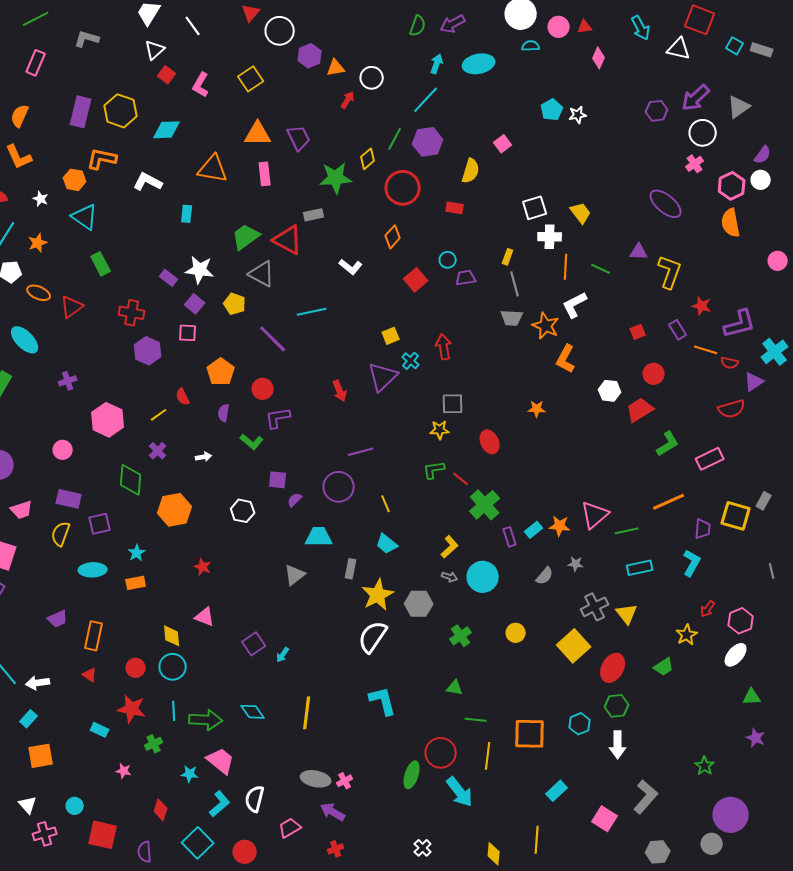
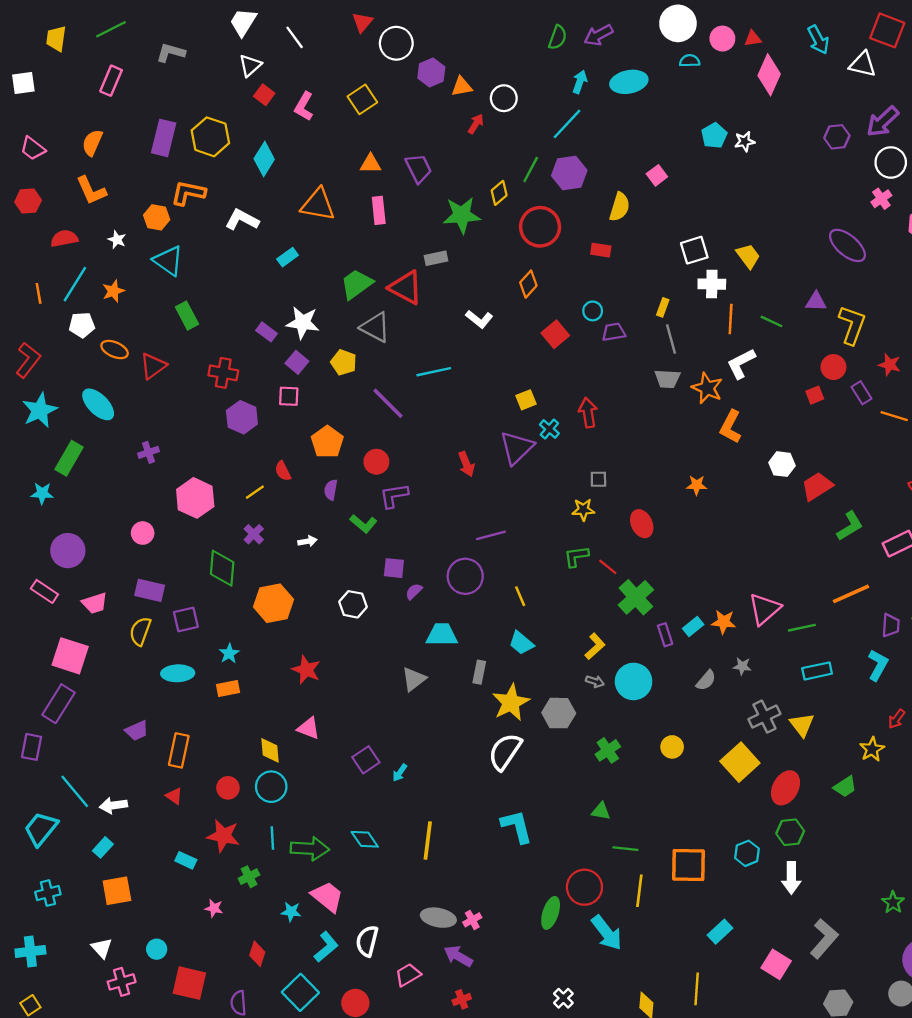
pink diamond: (599, 58) -> (769, 75), size x1.6
cyan diamond: (167, 130) -> (264, 159), turned -56
orange triangle: (258, 134) -> (371, 164), size x0.7
cyan rectangle: (187, 214) -> (288, 257), turned 48
red circle: (654, 374) -> (833, 367), moved
gray square: (453, 404) -> (598, 479), size x0.7
red star: (203, 567) -> (306, 670), size x1.4

